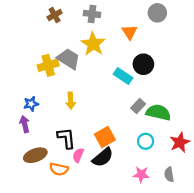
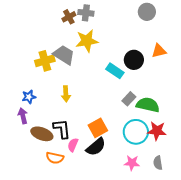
brown cross: (55, 15) -> (69, 17), moved
orange triangle: (130, 32) -> (159, 51), moved, turned 49
yellow star: (93, 44) -> (87, 41), turned 30
cyan circle: (146, 141) -> (136, 132), size x1.6
red star: (180, 142) -> (157, 131), moved, turned 30
brown ellipse: (35, 155) -> (42, 134), moved, turned 40

